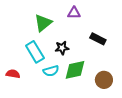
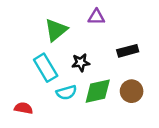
black rectangle: (98, 39) -> (128, 51), turned -42
red semicircle: (13, 74) -> (23, 108), moved
brown circle: (104, 80) -> (132, 91), moved

